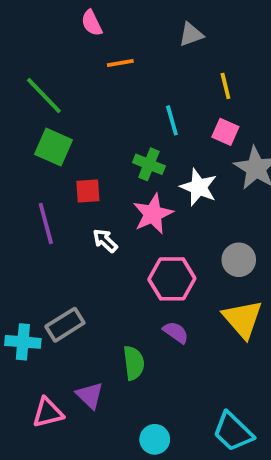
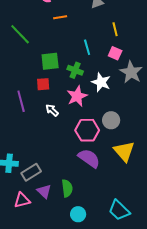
green square: (53, 147) -> (50, 61), moved, turned -30
gray circle: (239, 260) -> (111, 120), moved
gray rectangle: (65, 325) -> (31, 172), moved
purple semicircle: (176, 332) -> (89, 158), size x1.6
green semicircle: (134, 363) -> (67, 188), moved

